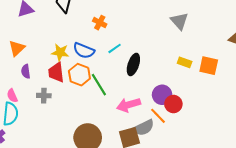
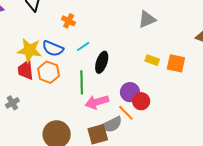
gray triangle: (179, 21) -> (147, 19), turned 48
yellow star: (60, 52) -> (30, 50), size x1.4
green line: (99, 85) -> (82, 82), moved, turned 30
gray cross: (44, 96) -> (12, 103), moved, turned -32

